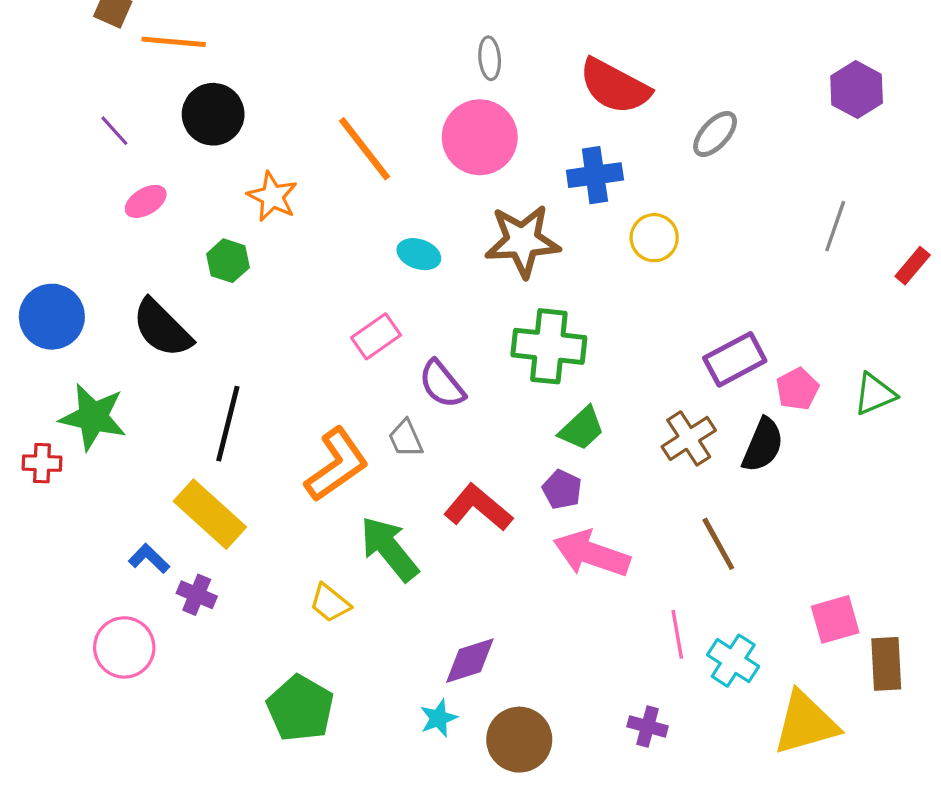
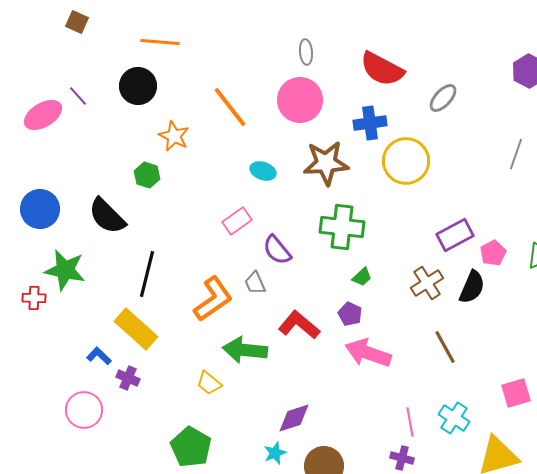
orange line: (174, 42) -> (160, 42), moved
pink ellipse: (146, 201) -> (43, 115), moved, size x1.5
yellow circle: (654, 238) -> (406, 161), size x1.6
green trapezoid: (582, 429) -> (362, 277), size x0.7
green arrow: (389, 549) -> (245, 350), turned -45
pink line: (677, 634) -> (410, 422), moved

